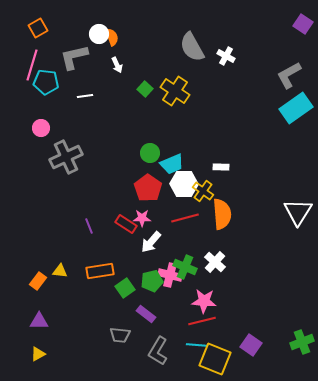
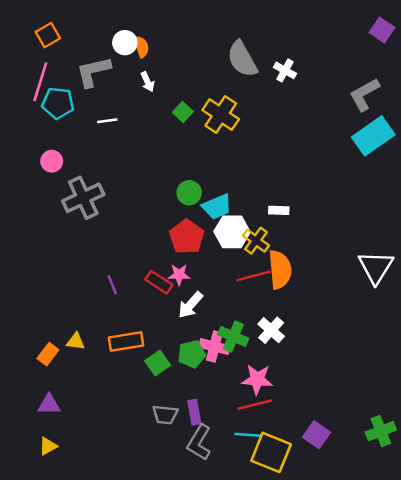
red line: (185, 218) -> (253, 276), moved
purple rectangle: (146, 314) -> (194, 412), moved, turned 42
gray trapezoid: (120, 335) -> (165, 415), moved

